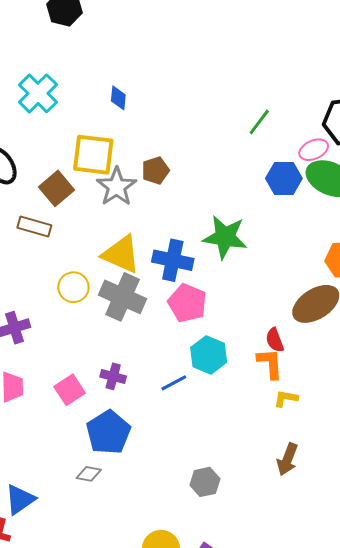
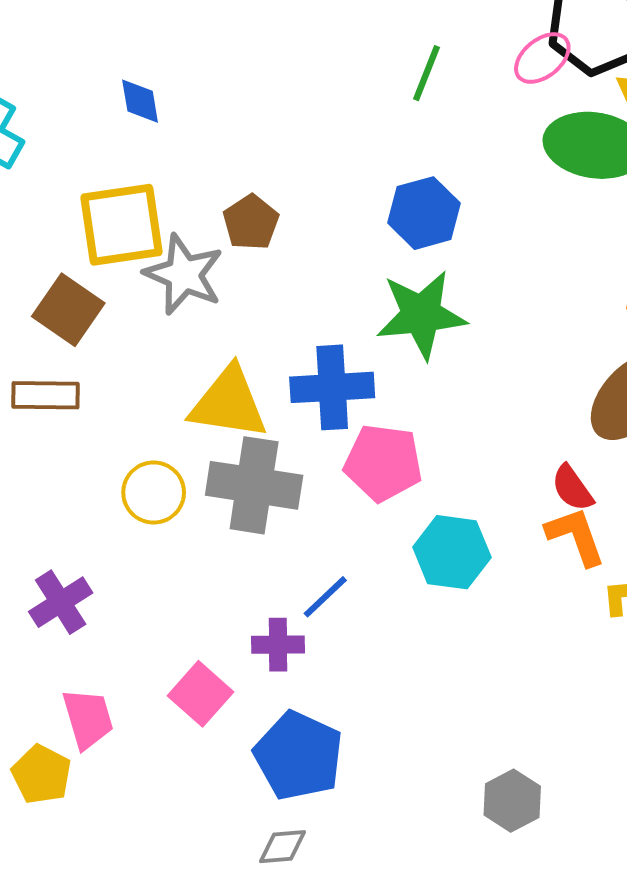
pink ellipse: (314, 150) -> (542, 58), moved
blue hexagon: (284, 178) -> (424, 213), moved
blue line: (174, 383) -> (325, 597), moved

